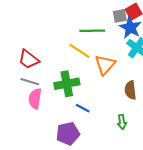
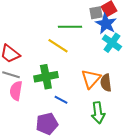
orange triangle: (105, 65) -> (91, 79), moved
green arrow: (122, 122) -> (98, 113), size x1.5

